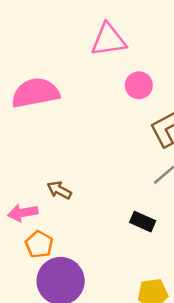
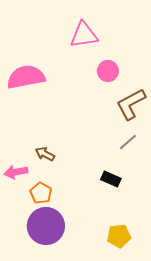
orange pentagon: (39, 244) -> (41, 193), moved

